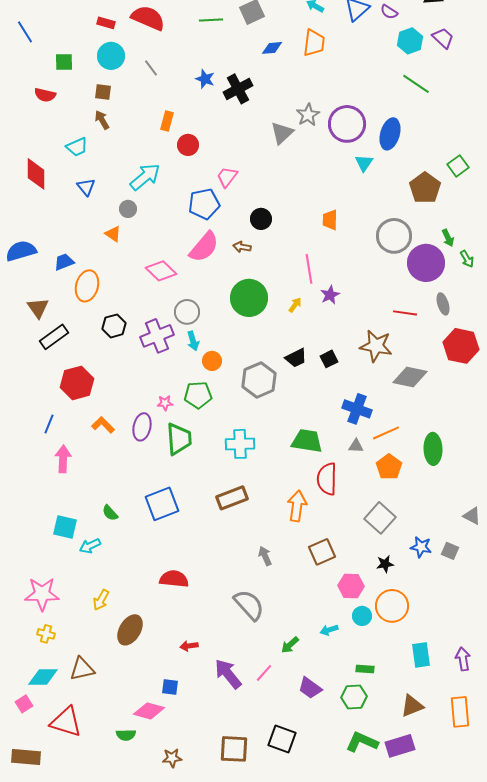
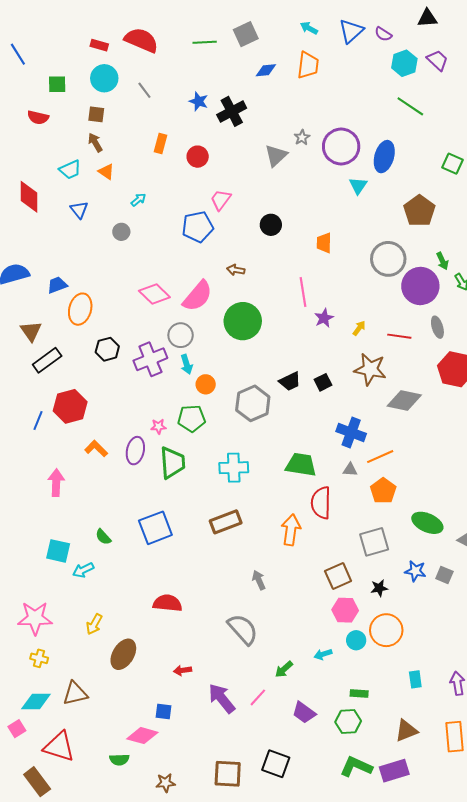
gray star: (308, 115) -> (302, 137), size x0.7
red circle: (188, 145) -> (198, 157), moved
green square: (458, 166) -> (452, 164), moved, turned -30
cyan arrow: (145, 177) -> (138, 200), size x0.5
black circle: (261, 219) -> (271, 225), moved
orange triangle: (113, 234) -> (106, 172), moved
pink semicircle: (204, 247) -> (198, 296), moved
yellow arrow: (295, 305) -> (359, 328), moved
blue line: (49, 424) -> (38, 420), moved
green ellipse: (433, 449) -> (427, 523), moved, turned -64
gray square: (380, 518) -> (374, 542), turned 32
brown square: (322, 552) -> (338, 576), moved
cyan rectangle: (421, 655) -> (415, 679), size x0.7
brown rectangle: (26, 757) -> (37, 782), moved, turned 48

